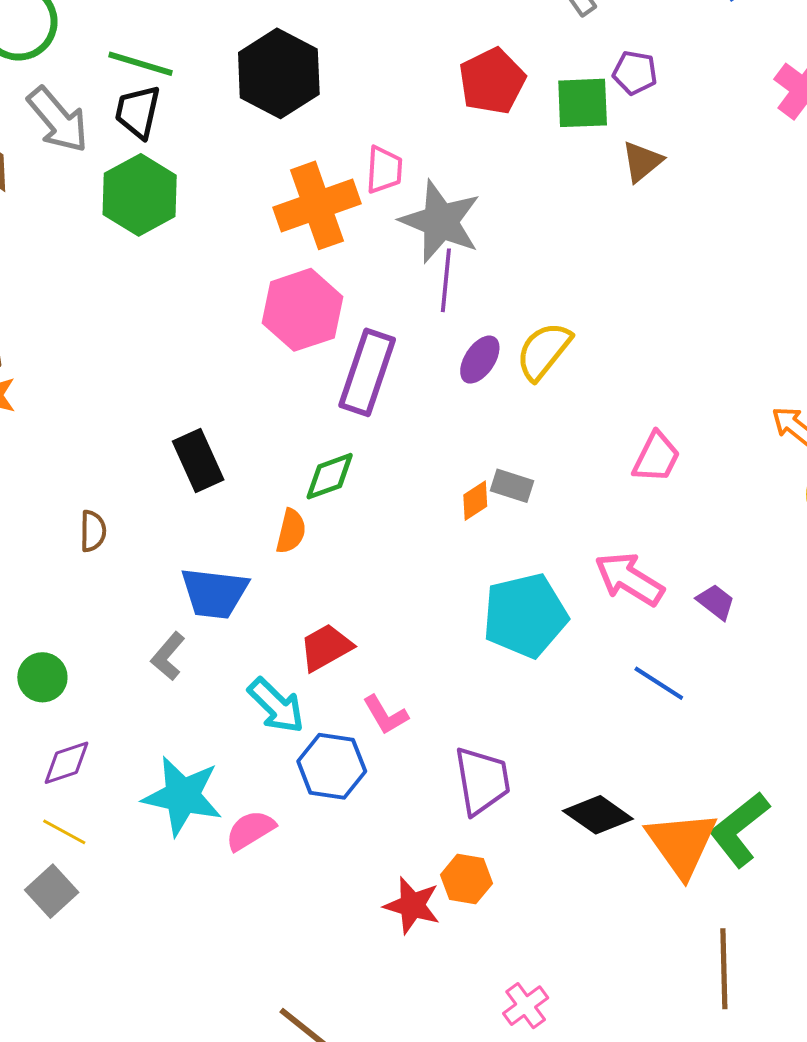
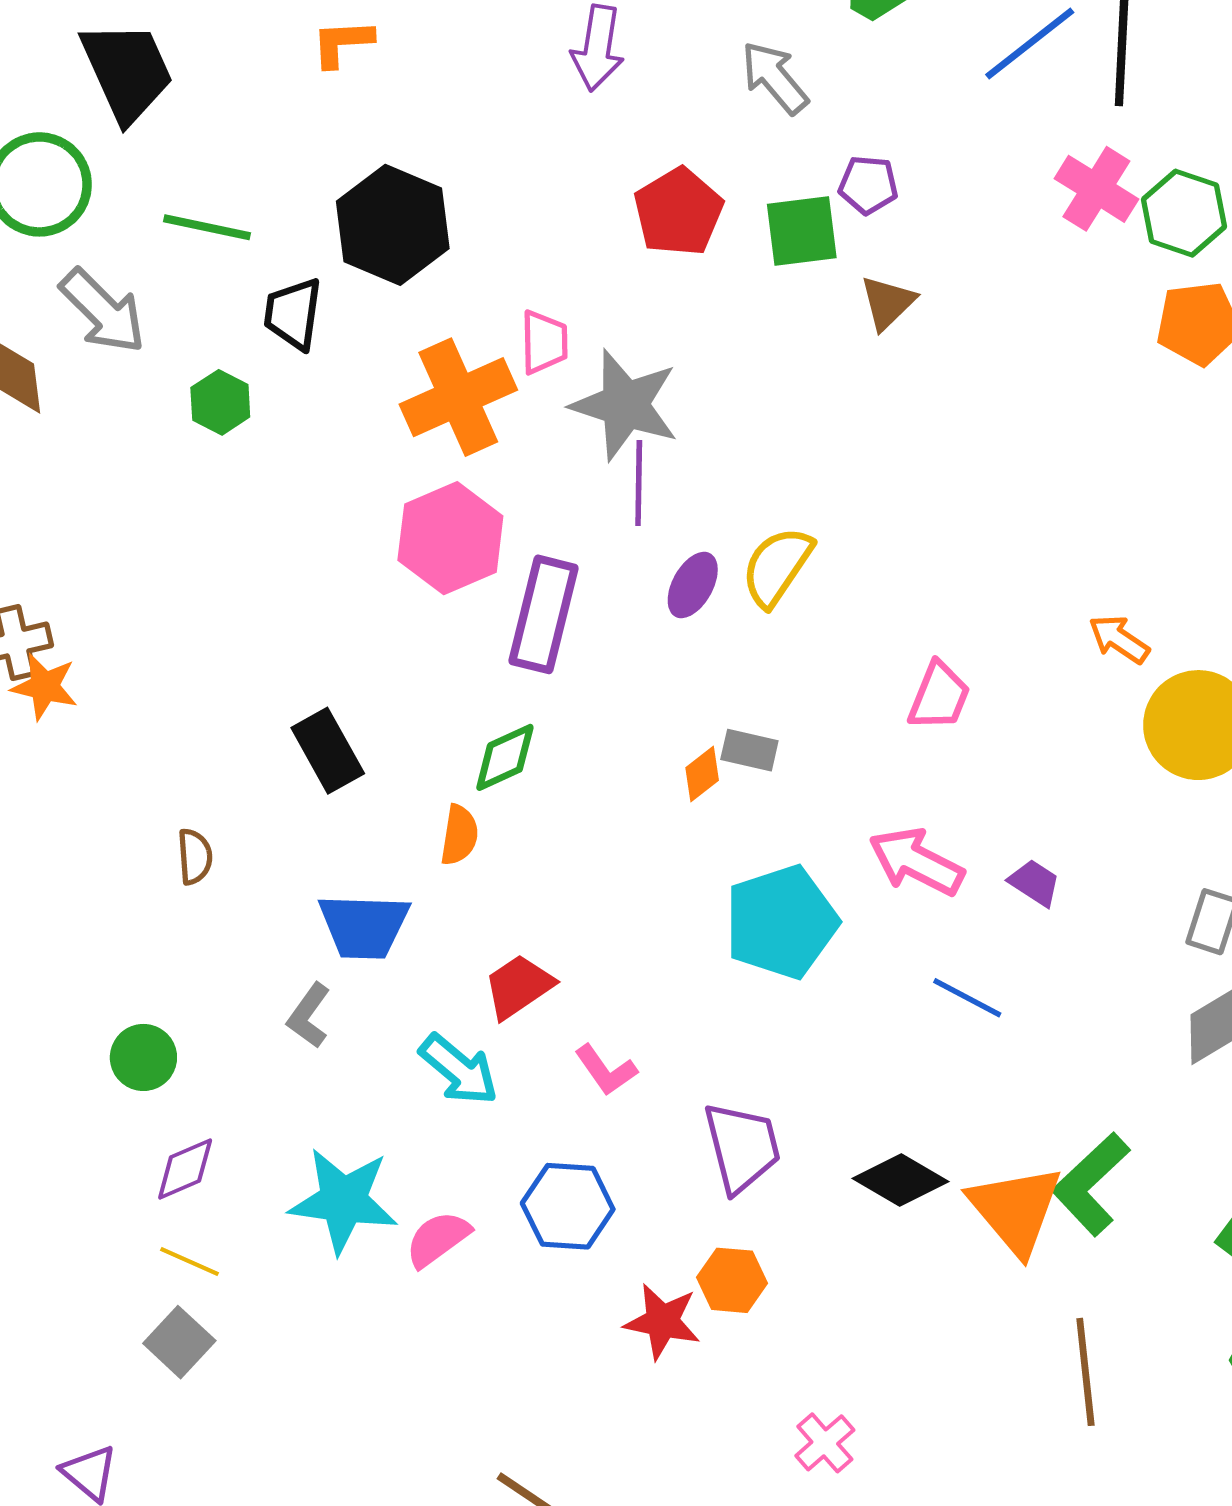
black trapezoid: (138, 112) -> (293, 314), moved
green hexagon: (140, 195) -> (220, 402), size x0.6
blue hexagon: (332, 766) -> (568, 1206), moved

